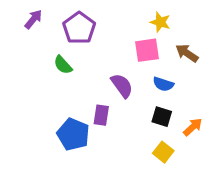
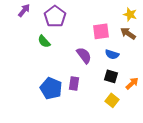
yellow star: (160, 22) -> (130, 14), moved
purple rectangle: (101, 115) -> (74, 83), moved

